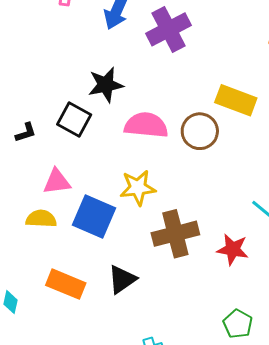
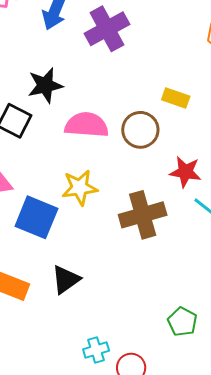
yellow rectangle: (236, 100) -> (176, 98), size x0.7
brown cross: (175, 234) -> (143, 215), moved
red star: (233, 249) -> (185, 172), moved

